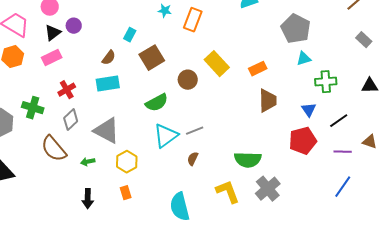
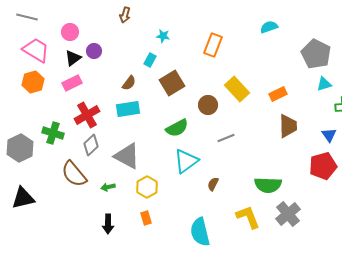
cyan star: (165, 11) -> (163, 36), moved
red cross: (67, 90) -> (87, 115), size x1.4
gray line: (195, 131) -> (226, 138), moved

